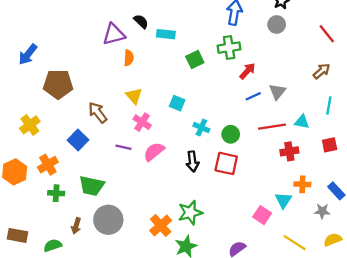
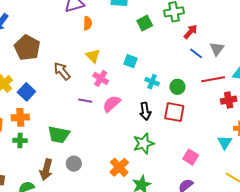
brown pentagon: (58, 84) -> (27, 48), turned 30
blue line: (253, 96) -> (196, 53), turned 64
blue square: (78, 140) -> (26, 92), moved
orange cross: (48, 165) -> (20, 117), turned 30
green cross: (56, 193) -> (20, 140), moved
green star: (190, 213) -> (144, 143), moved
pink square: (262, 215) -> (191, 157), moved
gray circle: (108, 220) -> (74, 164), size x0.6
brown arrow: (76, 226) -> (46, 170), size x1.5

